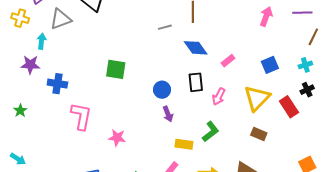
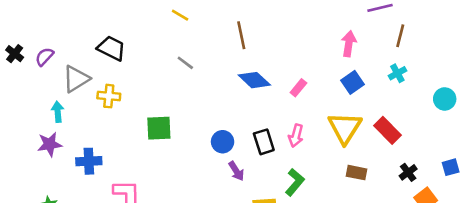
pink arrow: (266, 16) -> (349, 44), moved
yellow cross: (20, 18) -> (109, 96), moved
gray line: (165, 27) -> (185, 63), moved, turned 64
black rectangle: (196, 82) -> (264, 142), moved
black cross: (307, 90) -> (408, 172), moved

